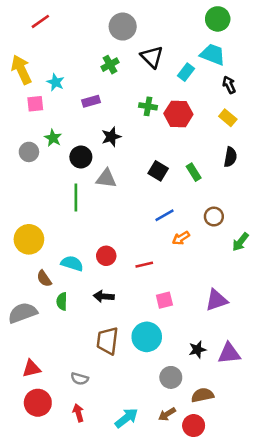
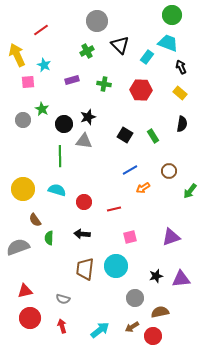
red line: (40, 21) -> (41, 30), moved
green cross: (148, 106) -> (104, 84), moved
black star: (111, 137) -> (88, 117), moved
cyan semicircle: (72, 263) -> (57, 190), moved

